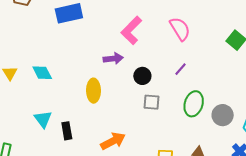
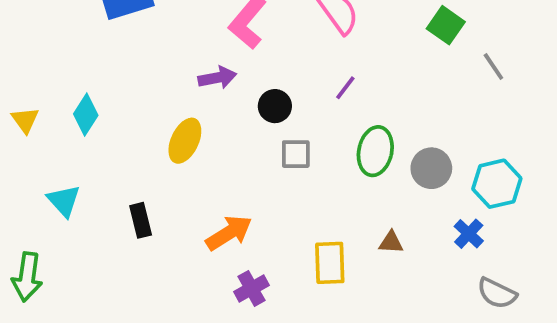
cyan diamond: (42, 73) -> (86, 115), turned 65
yellow ellipse: (93, 91) -> (185, 141), turned 30
cyan triangle: (43, 119) -> (64, 201), moved

